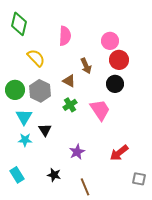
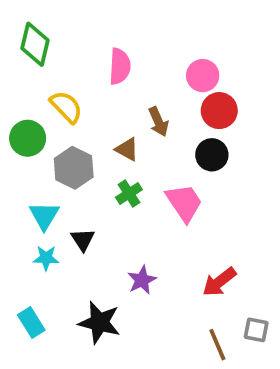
green circle: (15, 90) -> (28, 138), moved
black star: (54, 175) -> (99, 322), size x1.6
brown line: (85, 187) -> (217, 345), moved

